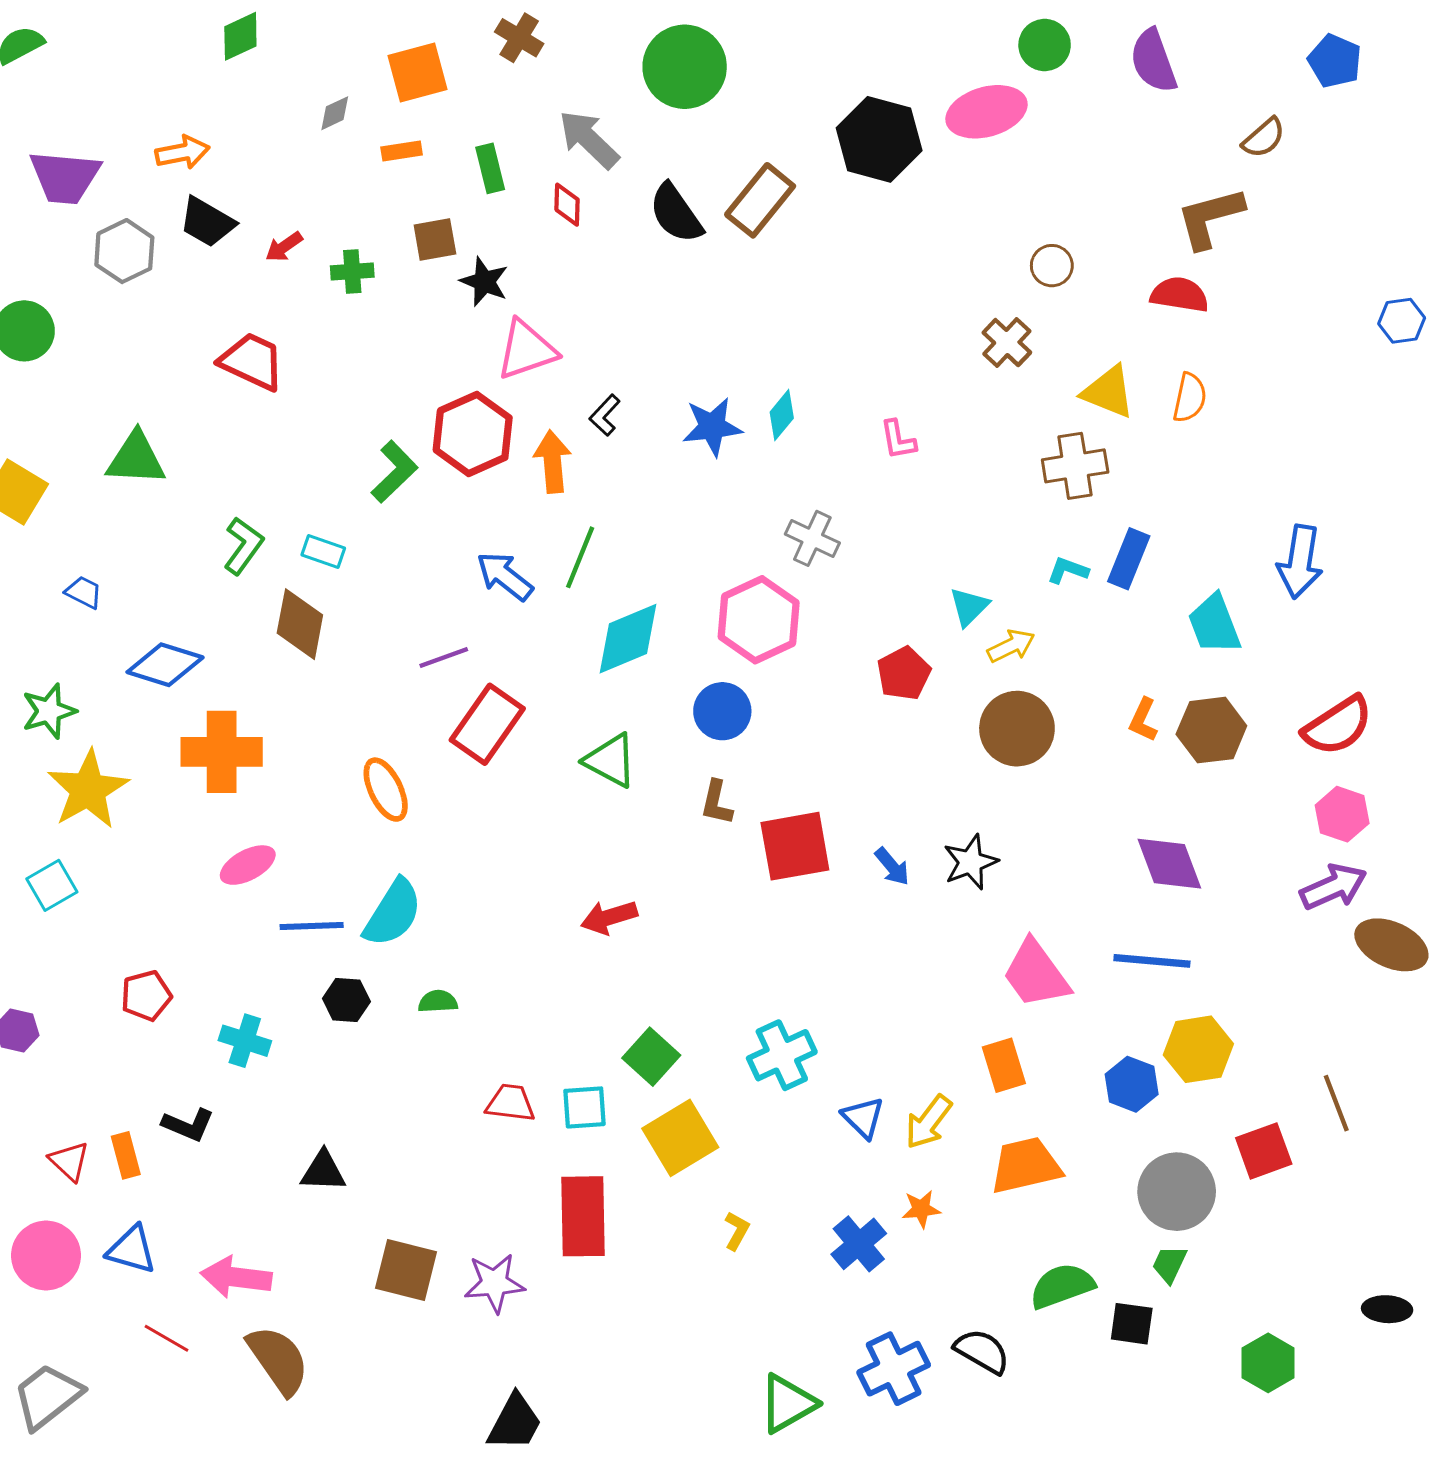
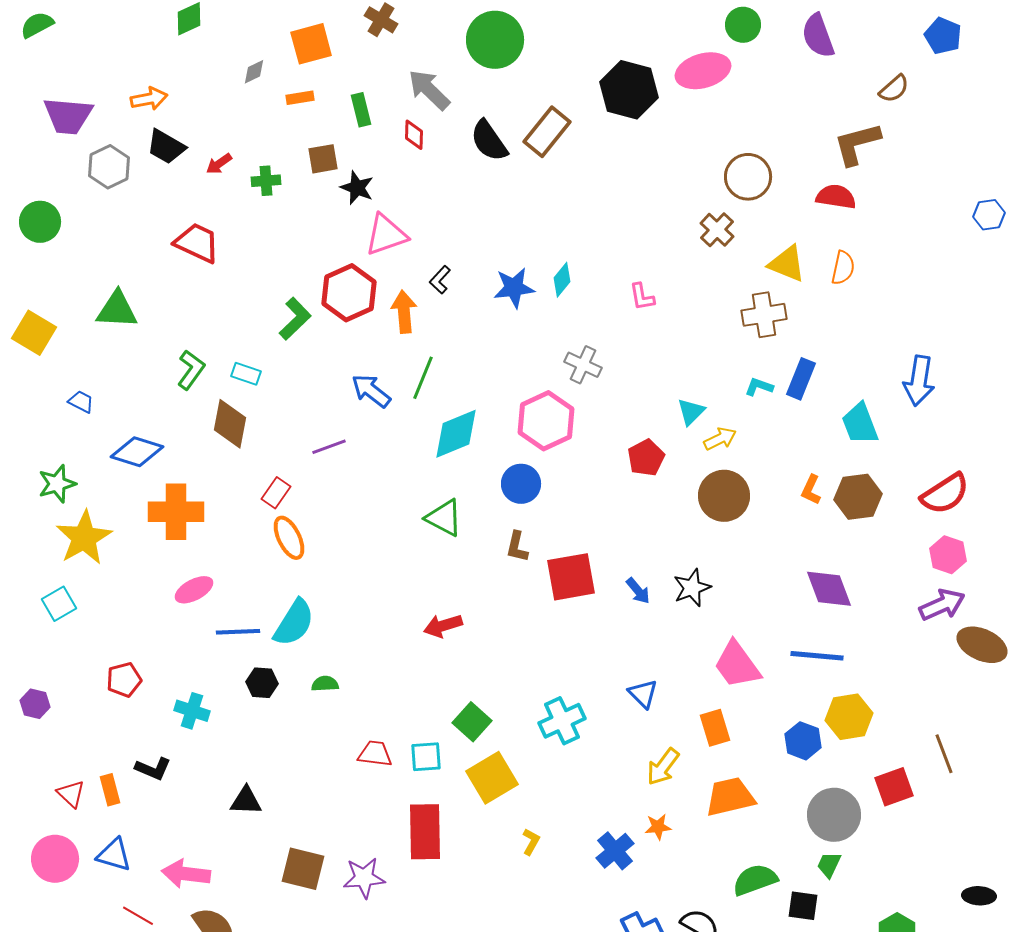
brown circle: (1052, 266) -> (748, 177), size x1.6
red rectangle: (487, 724) -> (276, 493), moved, size x0.6
blue triangle: (863, 1118) -> (643, 694), moved

